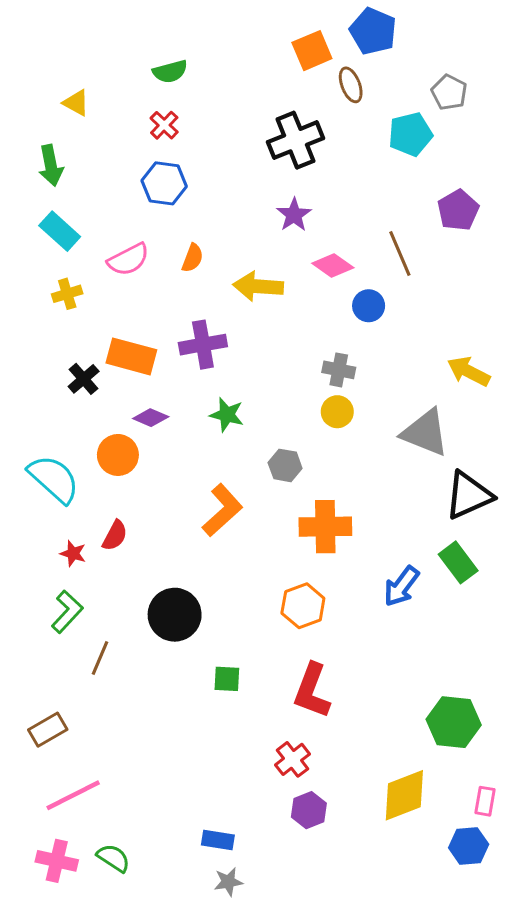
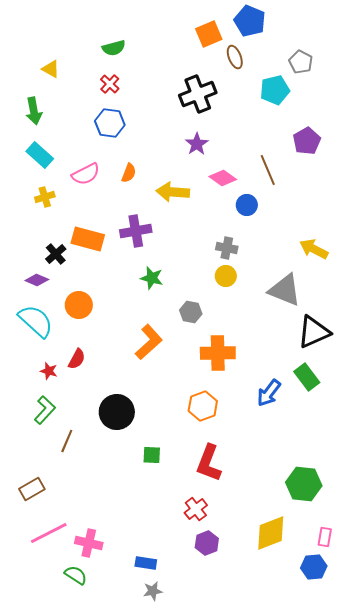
purple diamond: (151, 418) -> (37, 280), moved
pink cross: (57, 861) -> (89, 543), moved

